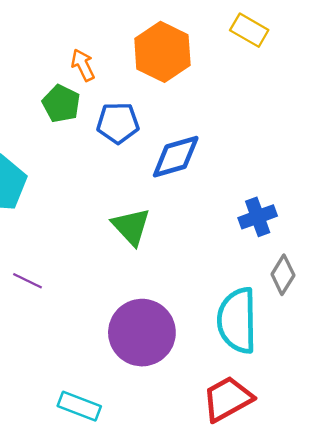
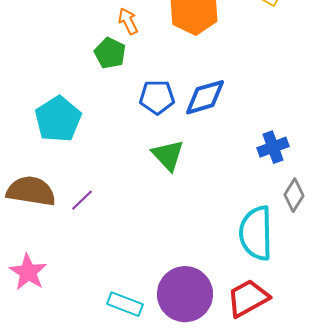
blue pentagon: (118, 123) -> (157, 97), moved
purple line: (27, 281) -> (82, 200), turned -70
purple circle: (142, 333) -> (185, 294), moved

